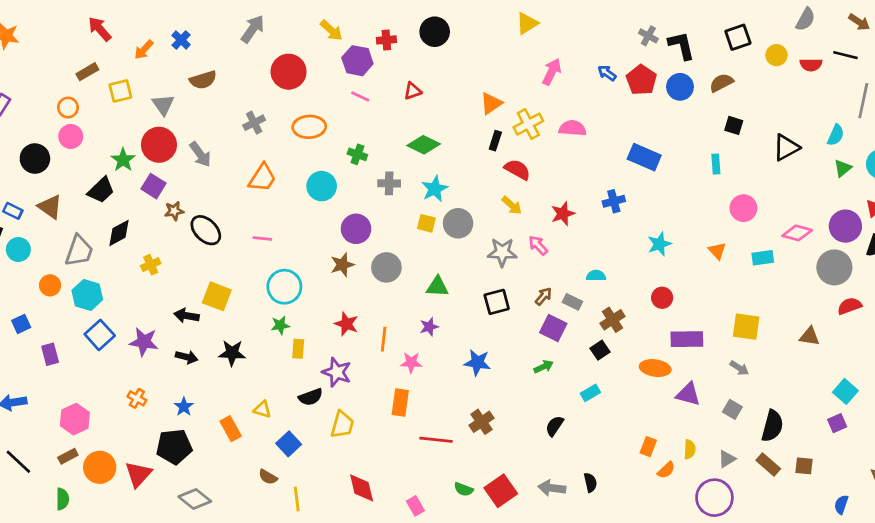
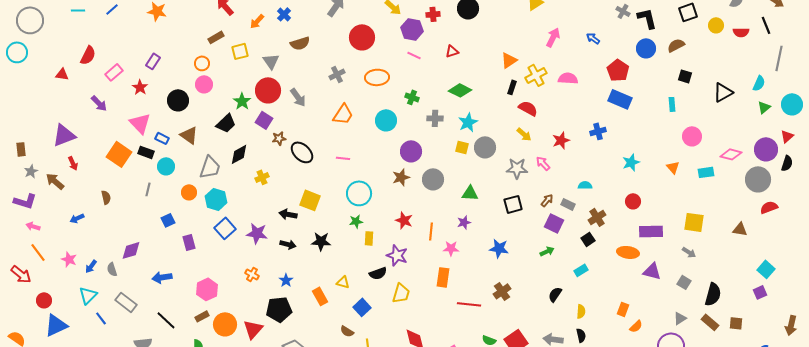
black line: (845, 55) -> (766, 25), turned 54
red pentagon: (641, 80) -> (618, 70), moved
yellow semicircle: (690, 449) -> (581, 311), moved

